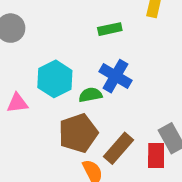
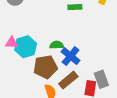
blue cross: (116, 76) -> (71, 56), moved
cyan hexagon: (55, 79) -> (26, 47), moved

